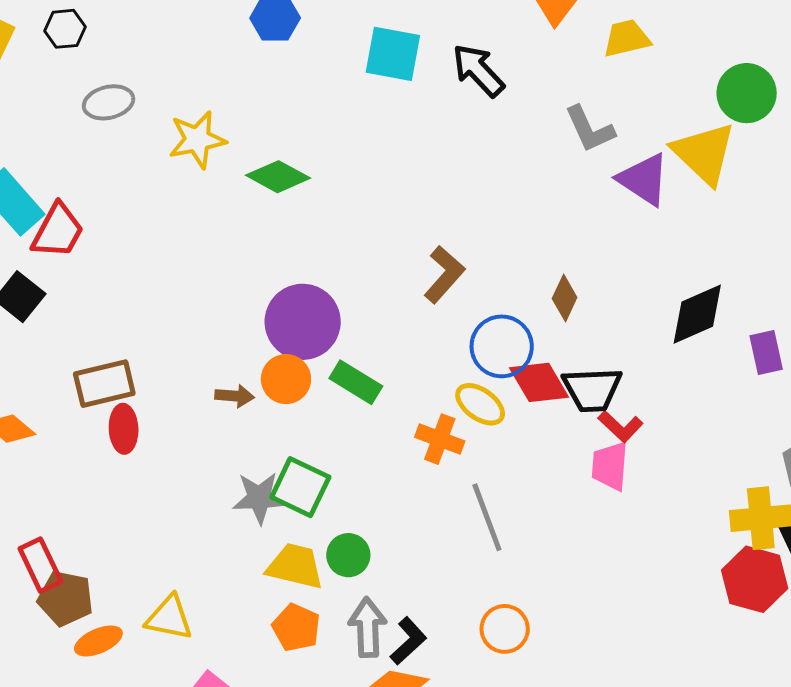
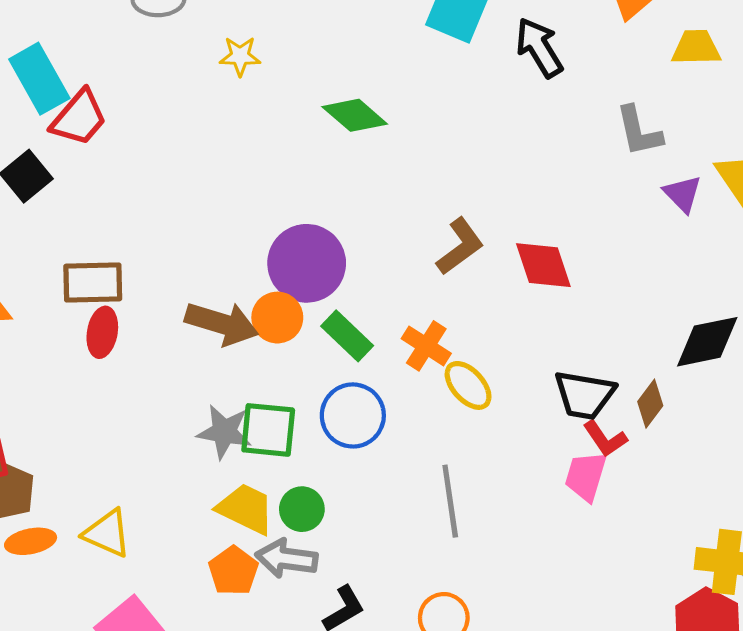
yellow star: (197, 140) -> (240, 56), size x0.7
green diamond: (278, 177) -> (355, 115), moved
purple triangle: (644, 179) -> (683, 194), size x0.7
brown diamond: (565, 298) -> (650, 404), moved
blue circle: (502, 346) -> (353, 415), moved
red diamond: (539, 382) -> (543, 265), moved
brown arrow: (235, 396) -> (222, 323), size x1.8
orange cross: (440, 439) -> (426, 346), moved
green square: (300, 487) -> (268, 430), turned -32
gray arrow: (368, 627) -> (287, 559), moved, turned -92

